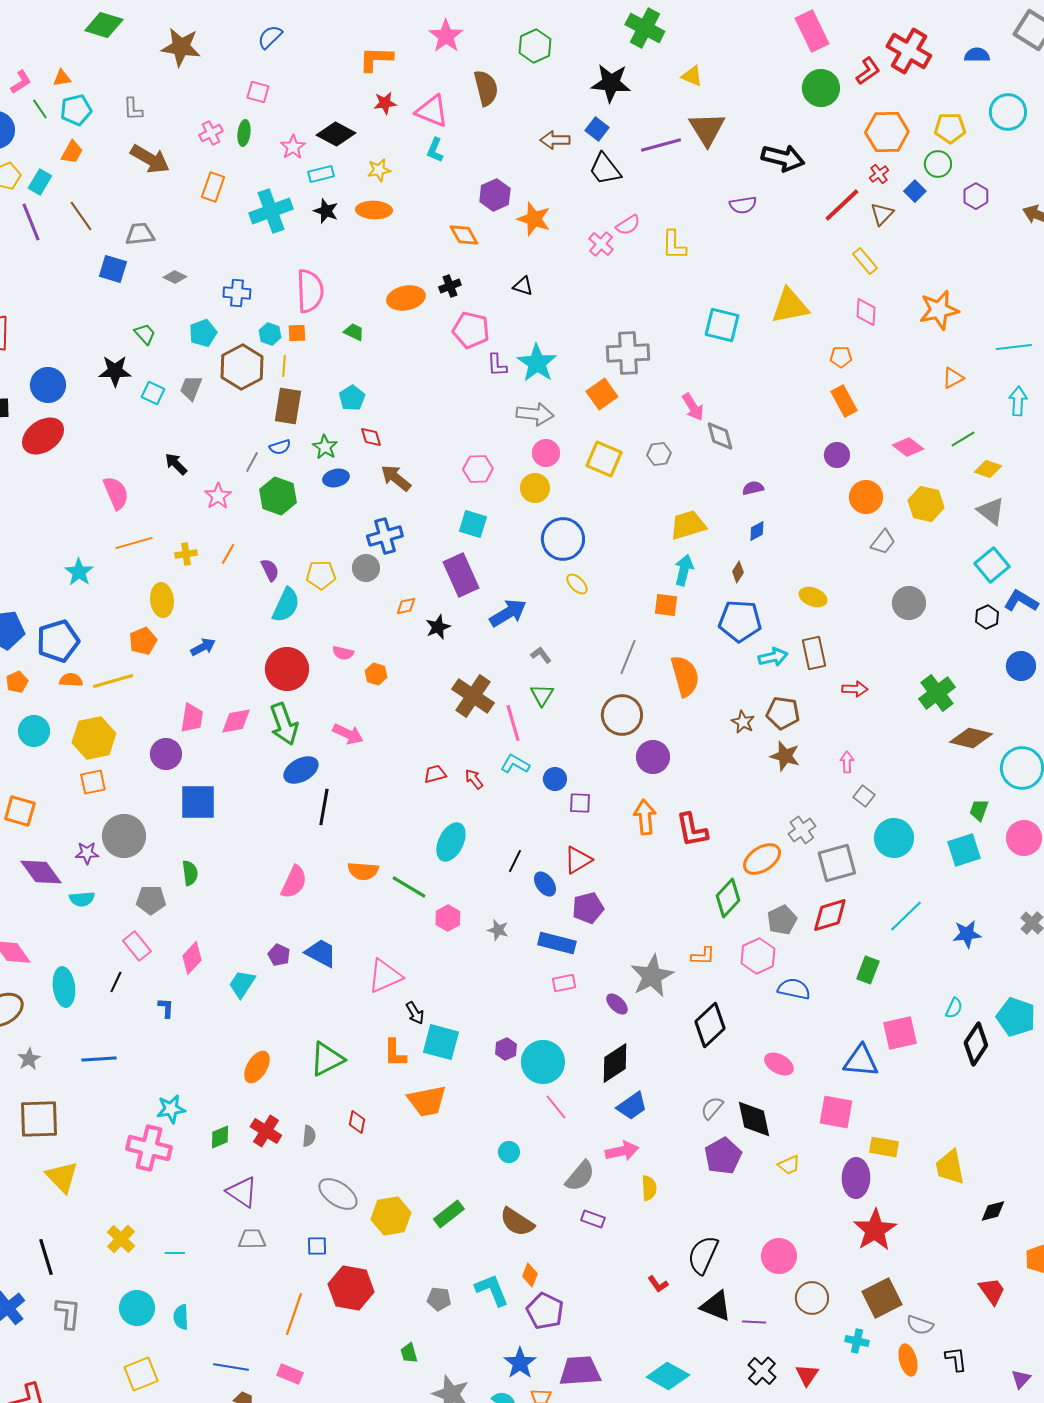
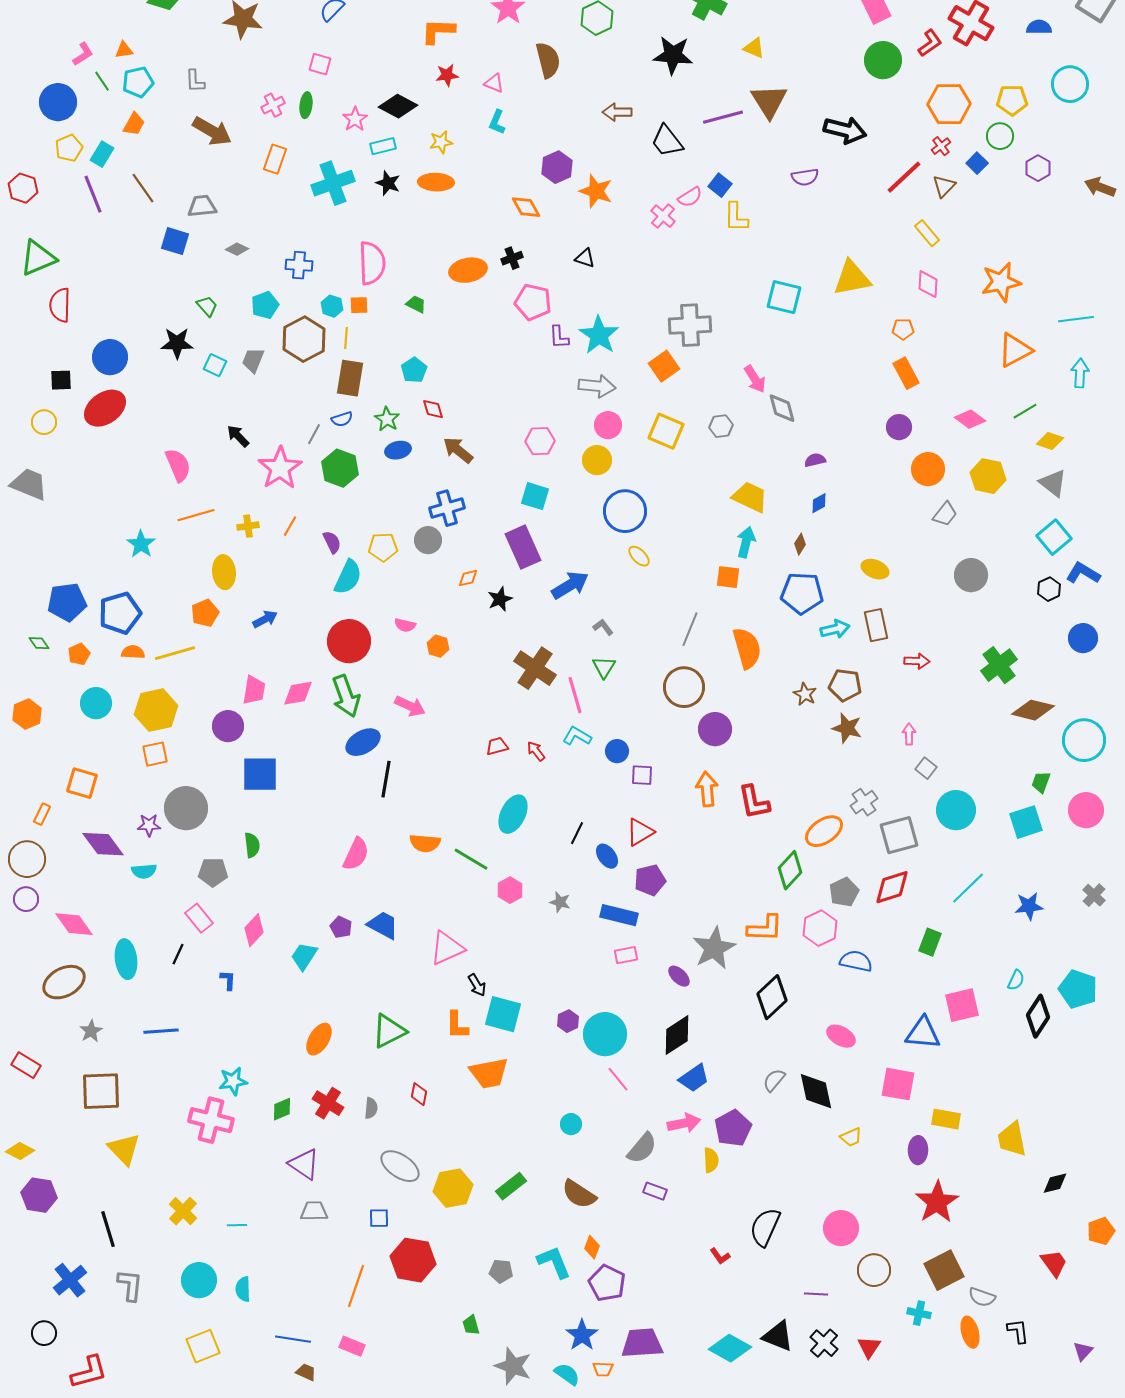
pink triangle: (432, 111) -> (494, 83), size x0.6
blue square: (597, 129) -> (720, 185), moved
orange triangle: (953, 378) -> (1015, 350), size x1.6
pink star: (218, 496) -> (280, 468), size x1.6
yellow trapezoid: (688, 525) -> (750, 497), turned 42
orange L-shape: (703, 956) -> (765, 928), size x1.5
purple pentagon: (723, 1156) -> (733, 1128), moved
purple ellipse: (856, 1178) -> (918, 1150), size x0.7
black triangle: (716, 1306) -> (778, 1336), moved

